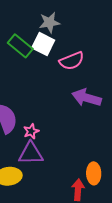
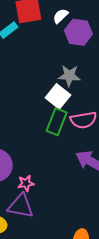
green rectangle: (20, 46) -> (57, 122), moved, turned 60

